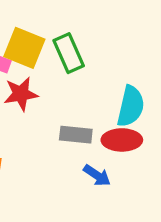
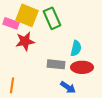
cyan semicircle: (131, 106) -> (76, 48), moved, size x0.7

